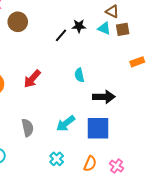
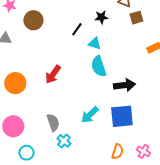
black star: (79, 26) -> (101, 17), moved
cyan triangle: (104, 28) -> (95, 43), moved
cyan semicircle: (79, 75) -> (99, 66), size x1.5
cyan cross: (57, 159) -> (64, 141), moved

